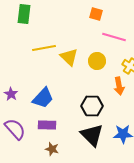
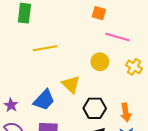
yellow triangle: (69, 57) -> (71, 84), moved
orange arrow: (119, 86) -> (126, 112), moved
purple star: (11, 94) -> (11, 105), moved

